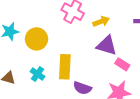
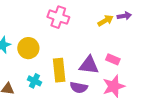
yellow arrow: (101, 21) -> (106, 21), moved
purple triangle: (107, 45) -> (89, 65), moved

